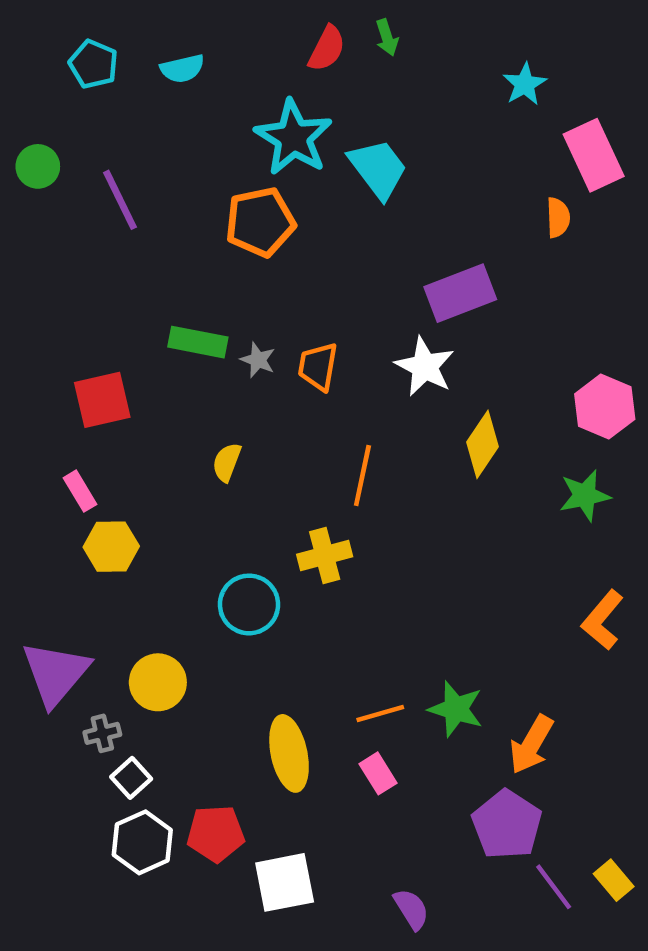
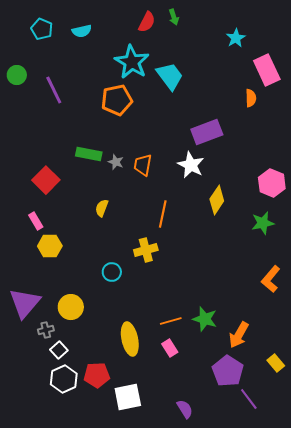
red square: (102, 400) -> (46, 180), turned -32
cyan circle: (249, 604) -> (112, 272), size x0.7
yellow rectangle: (614, 880) -> (276, 363), moved

